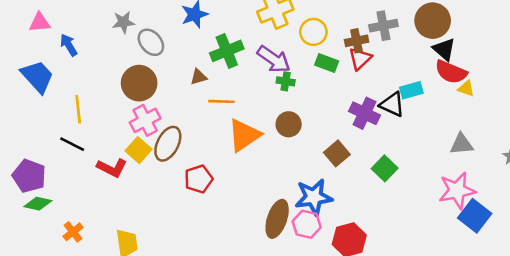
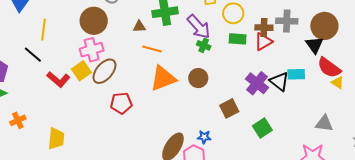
black triangle: (444, 49) -> (314, 45), moved
green rectangle: (327, 63) -> (238, 39), turned -30
blue star: (314, 197) -> (204, 137), size x0.5

